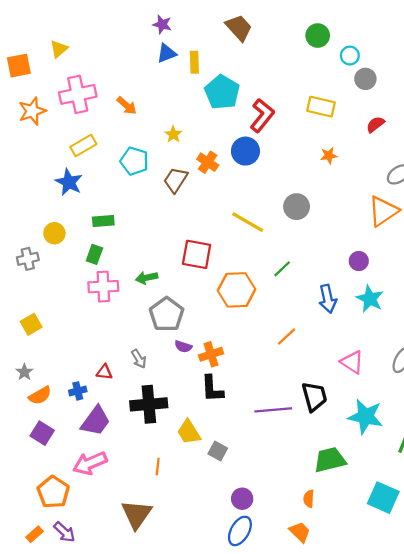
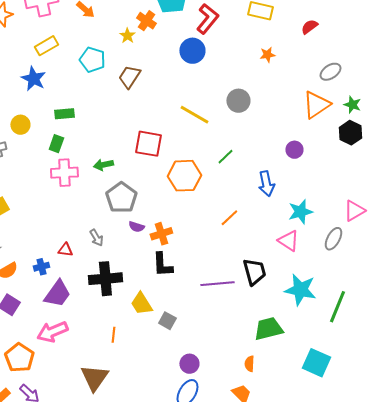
orange cross: (208, 162) -> (146, 21), moved
cyan star: (370, 299) -> (300, 212), moved, turned 30

